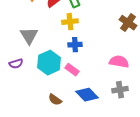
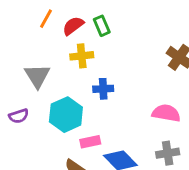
yellow cross: (70, 22) -> (82, 56), moved
pink rectangle: (72, 70) -> (90, 142), moved, turned -48

